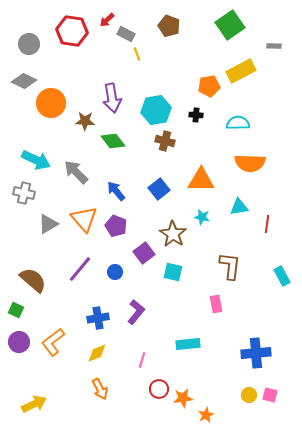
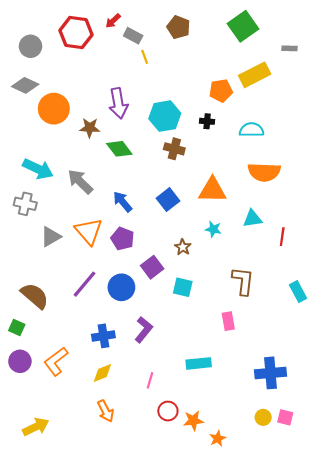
brown star: (173, 234) -> (183, 247), size x0.6
blue circle: (115, 272) -> (121, 287), size x1.6

